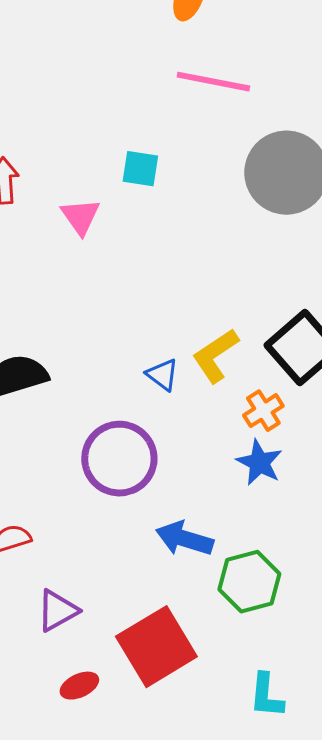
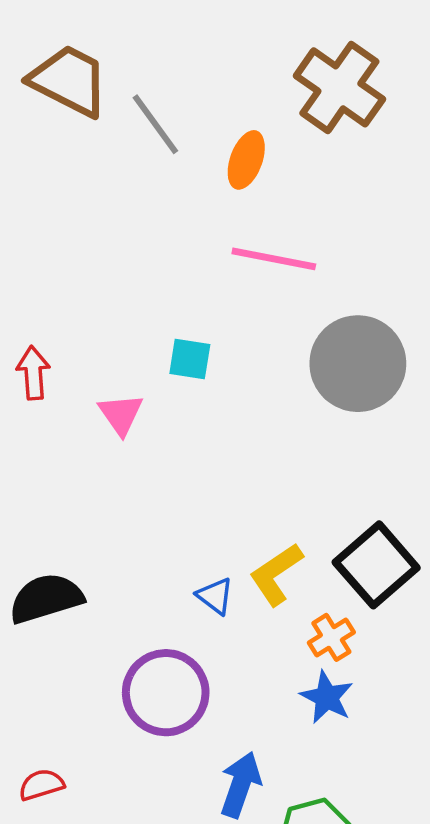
blue arrow: (184, 539) -> (240, 785), turned 92

